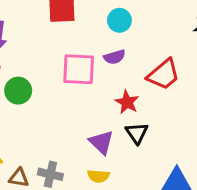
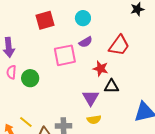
black triangle: (137, 133) -> (112, 86), turned -42
purple triangle: (101, 142) -> (91, 98), turned 30

